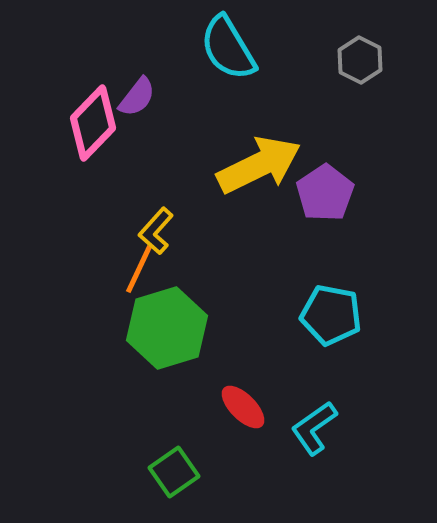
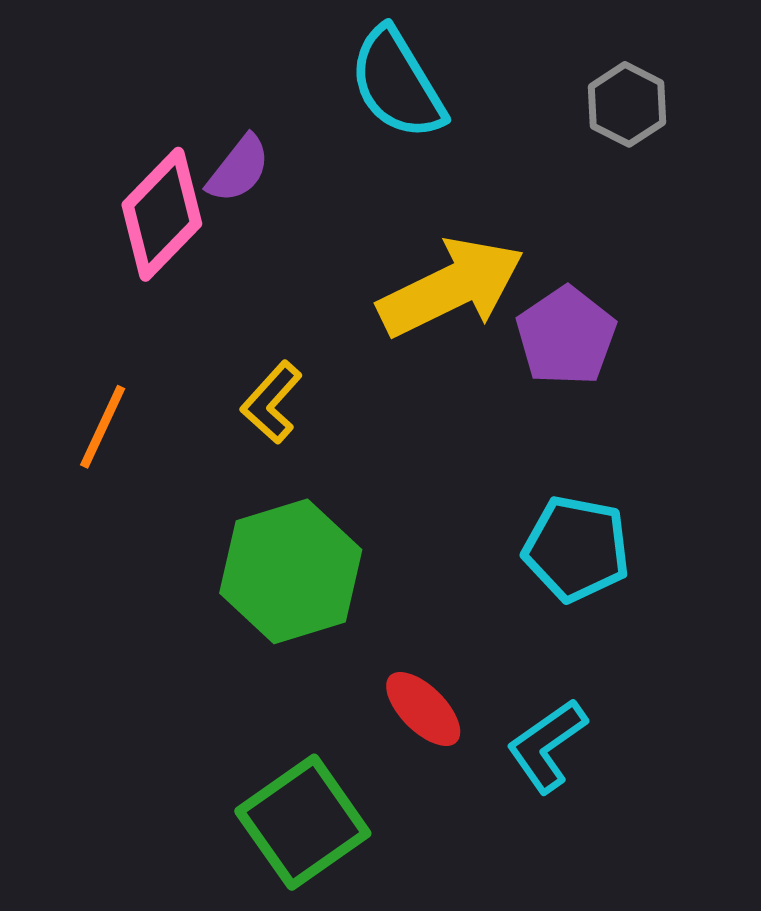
orange line: (139, 269) -> (103, 427), moved
green square: (174, 472) -> (303, 822), size x1.5

